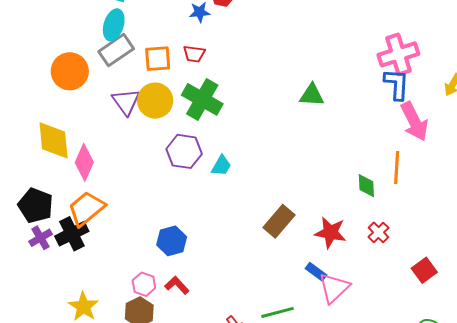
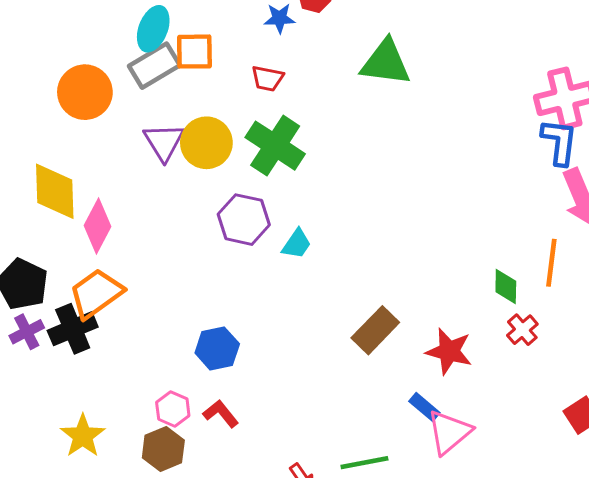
orange square: (158, 59) -> (194, 52), moved
green triangle: (312, 95) -> (386, 63), moved, size x1.4
red cross: (379, 232) -> (522, 330), moved

